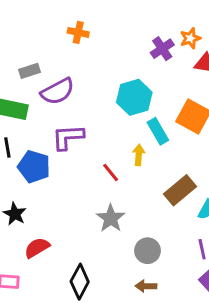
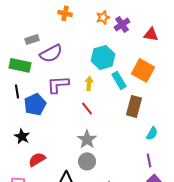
orange star: (190, 38) -> (103, 17), moved
yellow arrow: (139, 155) -> (89, 83), moved
blue pentagon: (34, 167) -> (35, 104), turned 30
brown rectangle: (180, 190) -> (134, 106), moved, turned -35
gray circle: (148, 251) -> (87, 161), moved

